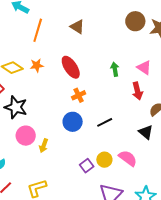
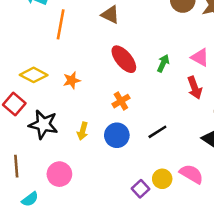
orange star: (37, 65) -> (72, 80), moved
red ellipse: (71, 67) -> (124, 59), moved
green arrow: (115, 69) -> (163, 63), turned 40
pink circle: (26, 136) -> (59, 174), moved
yellow arrow: (44, 146) -> (83, 131), moved

